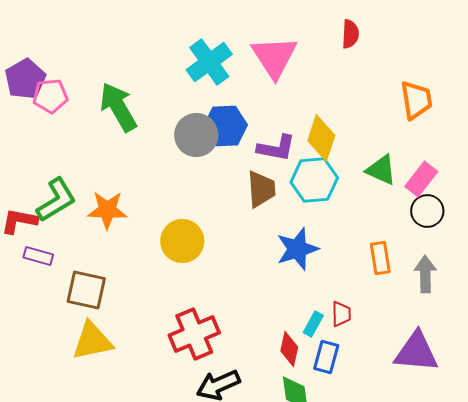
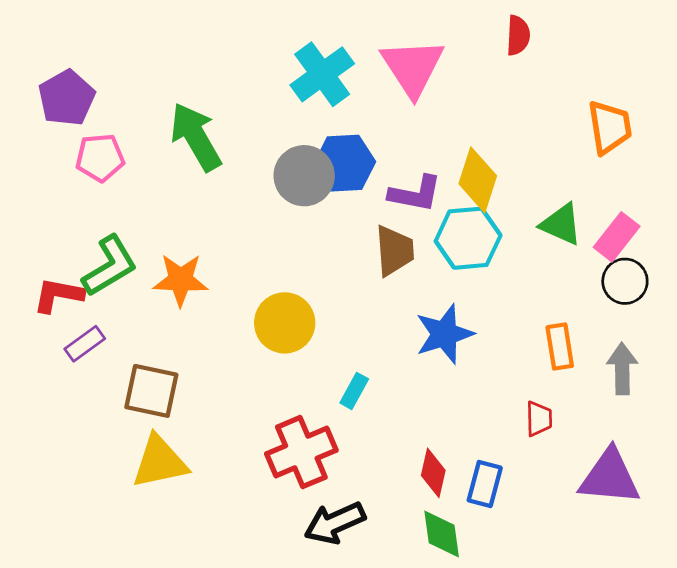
pink pentagon: (50, 96) -> (100, 158), moved
purple rectangle: (38, 256) -> (85, 344), turned -52
red trapezoid: (341, 314) -> (539, 419), moved
cyan rectangle: (313, 324) -> (354, 391), moved

